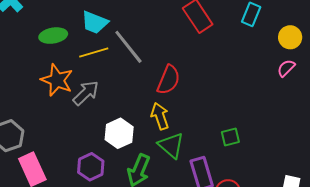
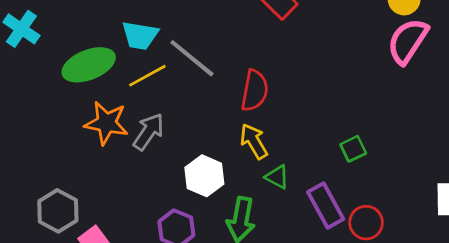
green ellipse: (53, 36) -> (89, 65), size x1.4
pink semicircle: (286, 68) -> (408, 41), size x1.8
green triangle: (171, 145) -> (277, 177), size x0.7

